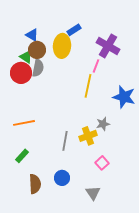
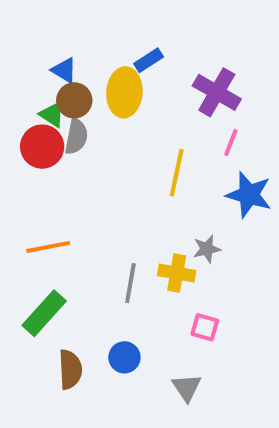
pink line: (96, 66) -> (231, 143), moved
yellow cross: (88, 136) -> (177, 273), turned 30
green rectangle: (22, 156) -> (44, 313), size x1.6
pink square: (102, 163) -> (205, 327), turned -32

